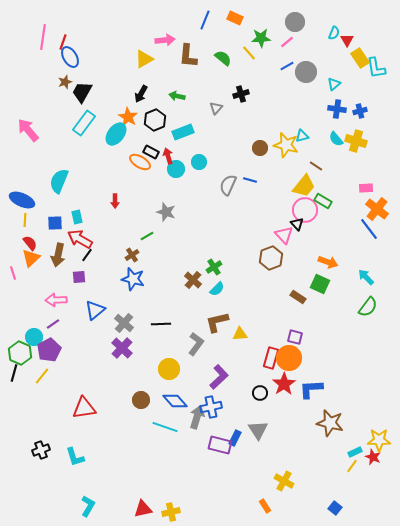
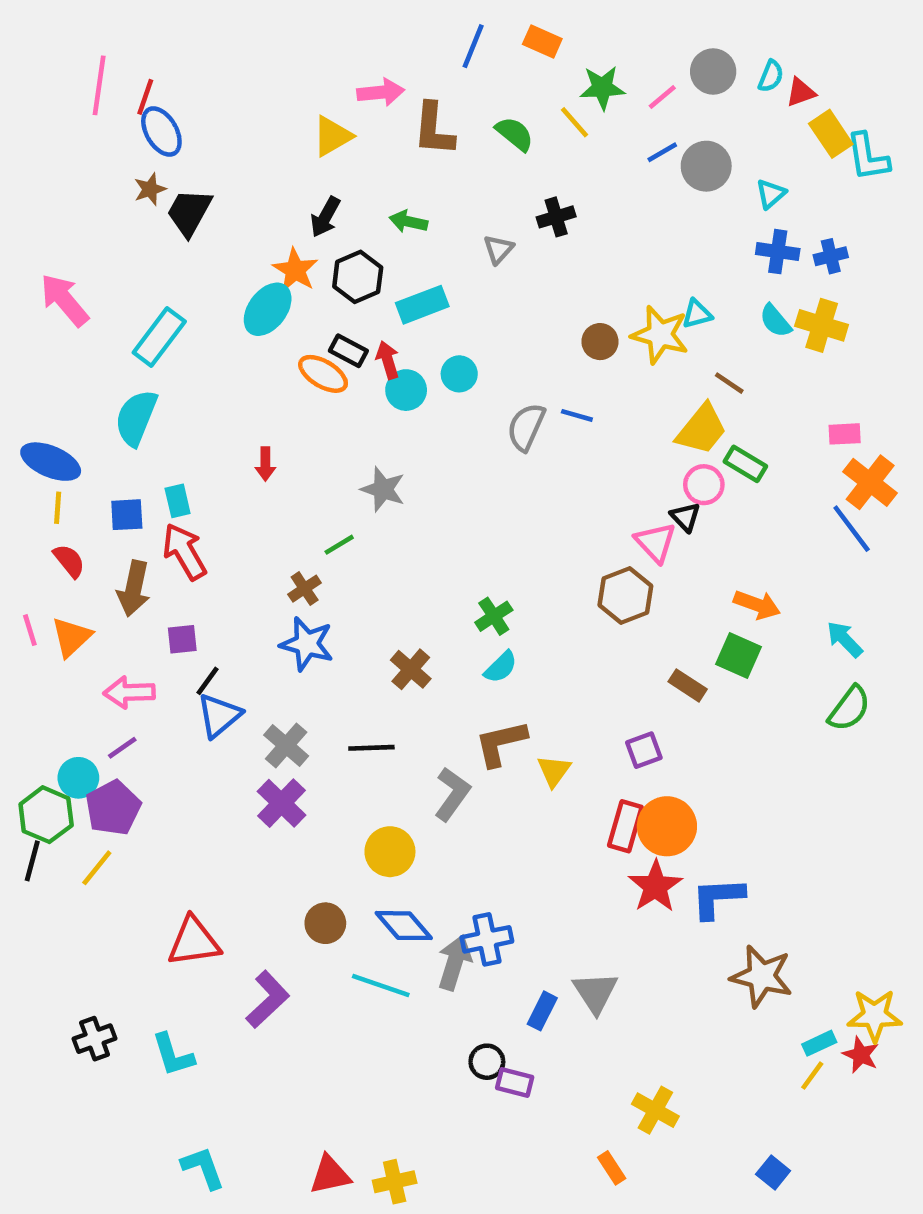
gray circle: (295, 22) -> (713, 72), moved
red triangle: (347, 40) -> (801, 92), turned 40
cyan rectangle: (84, 123) -> (159, 337), moved
pink circle: (305, 210) -> (704, 485), size x0.7
red arrow: (80, 239) -> (185, 552), turned 30
black line: (87, 255) -> (208, 681), moved
orange triangle: (31, 258) -> (71, 637), moved
brown cross: (193, 280) -> (411, 669), moved
yellow triangle: (240, 334) -> (554, 771), turned -49
purple square: (295, 337) -> (644, 750), moved, turned -35
purple L-shape: (219, 377) -> (268, 999), moved
black circle: (260, 393) -> (487, 1062), moved
purple rectangle: (220, 445) -> (515, 1082), moved, size x0.7
cyan L-shape: (88, 506) -> (203, 1168), turned -50

